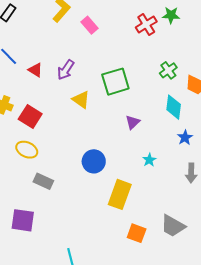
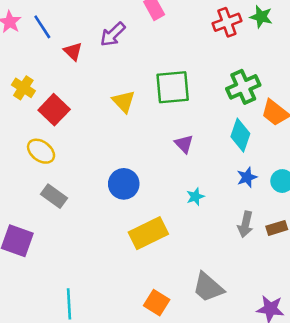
purple arrow: (66, 70) -> (113, 34), moved
green cross: (168, 70) -> (243, 87), size x1.4
purple triangle: (133, 122) -> (184, 144), turned -42
yellow rectangle: (120, 194) -> (148, 233), turned 32
orange square: (137, 233) -> (157, 303), moved

